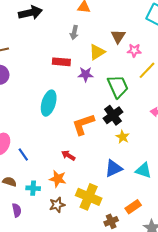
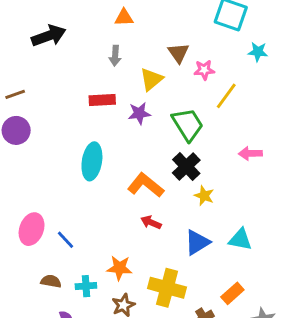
orange L-shape: (83, 124) -> (146, 185), turned 65
red arrow: (68, 155) -> (151, 222), moved

